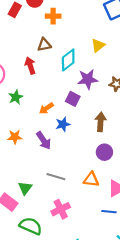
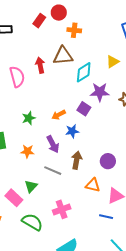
brown triangle: (44, 45) -> (63, 56), size x1.5
red arrow: (30, 66) -> (40, 65), moved
green star: (16, 97) -> (29, 118), moved
brown arrow: (101, 122) -> (77, 160), moved
orange star: (15, 137) -> (27, 151), moved
gray line: (56, 177) -> (53, 171), moved

